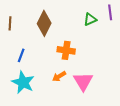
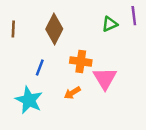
blue line: (21, 55) -> (40, 68), moved
pink triangle: (83, 81) -> (105, 78), moved

